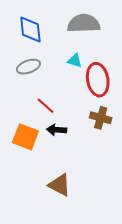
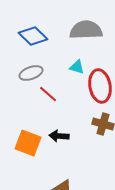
blue diamond: (30, 29) -> (33, 36), turned -40
red line: (46, 106) -> (48, 94), moved

